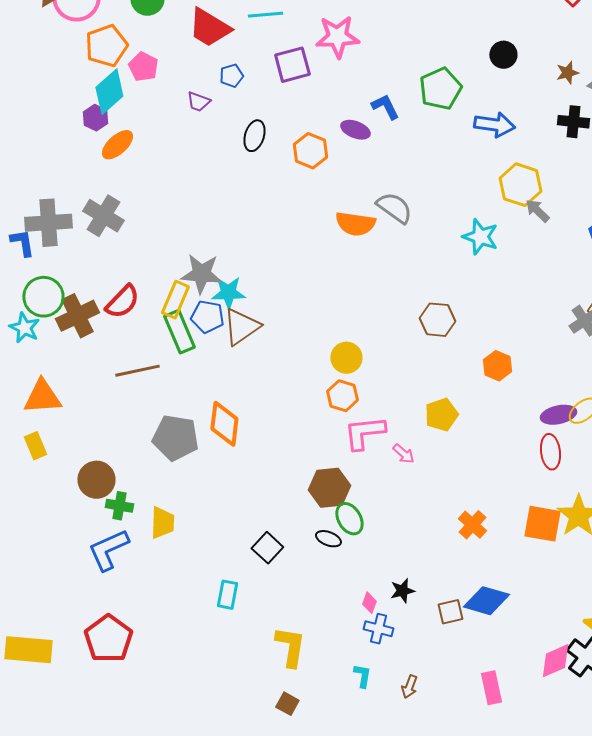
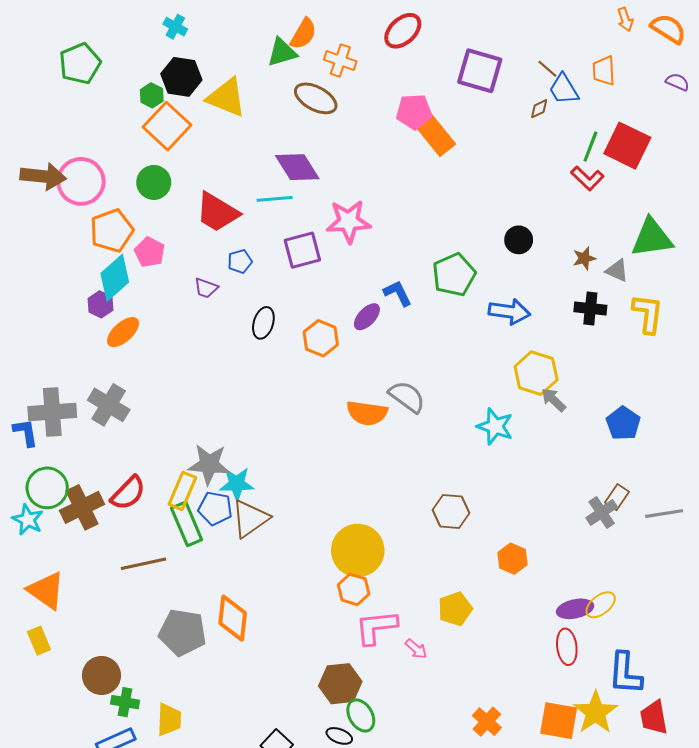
purple ellipse: (355, 130) -> (367, 317), turned -68
yellow circle: (346, 358) -> (358, 550), size x1.6
orange triangle: (42, 397) -> (46, 590), turned 39

